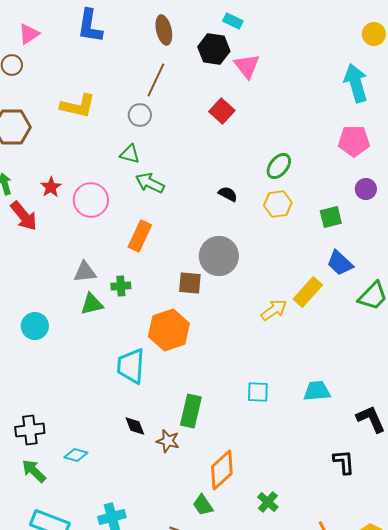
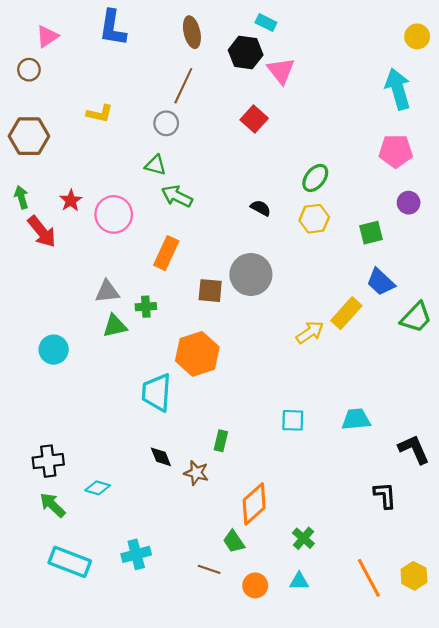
yellow L-shape: (78, 106) -> (100, 114), size x0.7
brown square: (190, 283) -> (210, 291), moved
green rectangle: (191, 411) -> (221, 441), size x0.6

